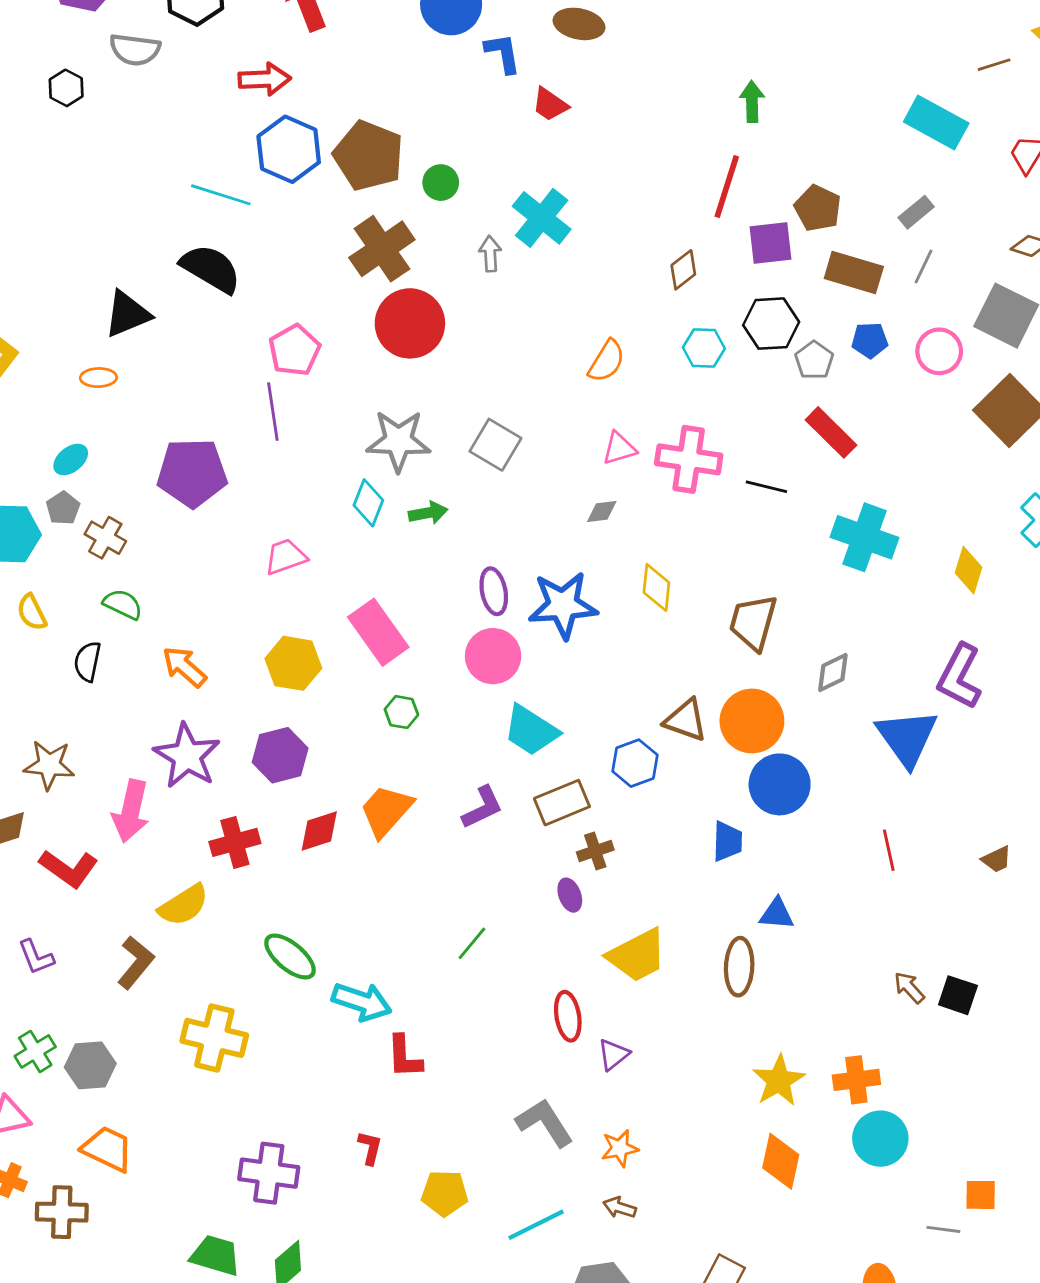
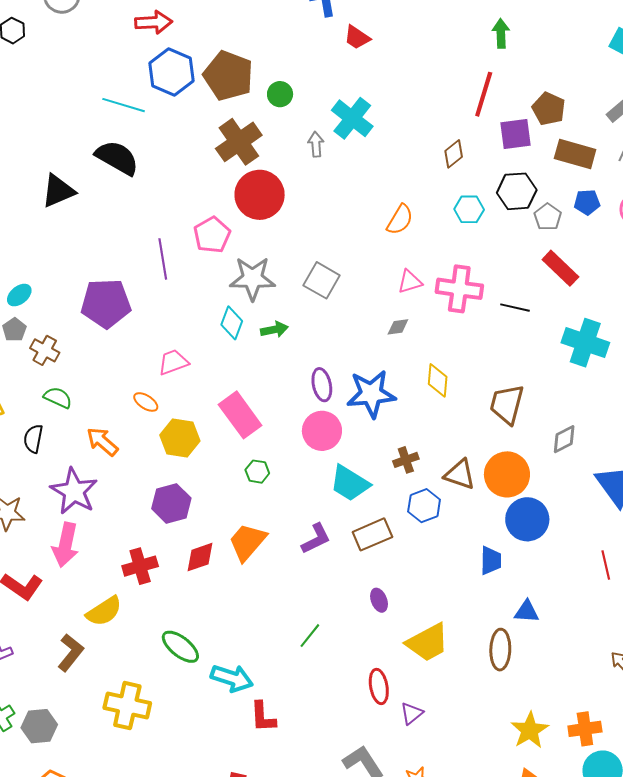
pink pentagon: (294, 350) -> (212, 235), moved
orange ellipse: (98, 378) -> (146, 402), moved, turned 35
purple star: (187, 756) -> (74, 491), moved
brown cross: (595, 851) -> (406, 460), moved

